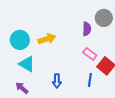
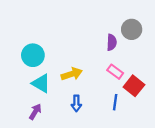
yellow arrow: (47, 39) -> (72, 74), moved
purple arrow: (22, 88) -> (35, 112), turned 80

